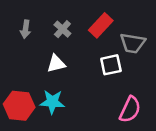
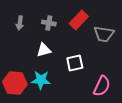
gray cross: (62, 29) -> (49, 23), turned -32
white square: (111, 65) -> (75, 63), moved

